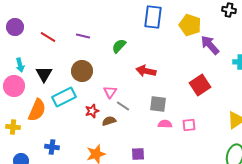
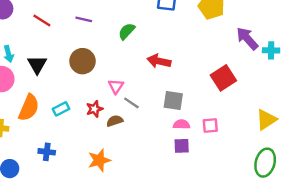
purple arrow: (210, 45) -> (247, 38), moved
cyan rectangle: (64, 97) -> (61, 109), moved, size x0.6
purple square: (138, 154) -> (182, 146), moved

